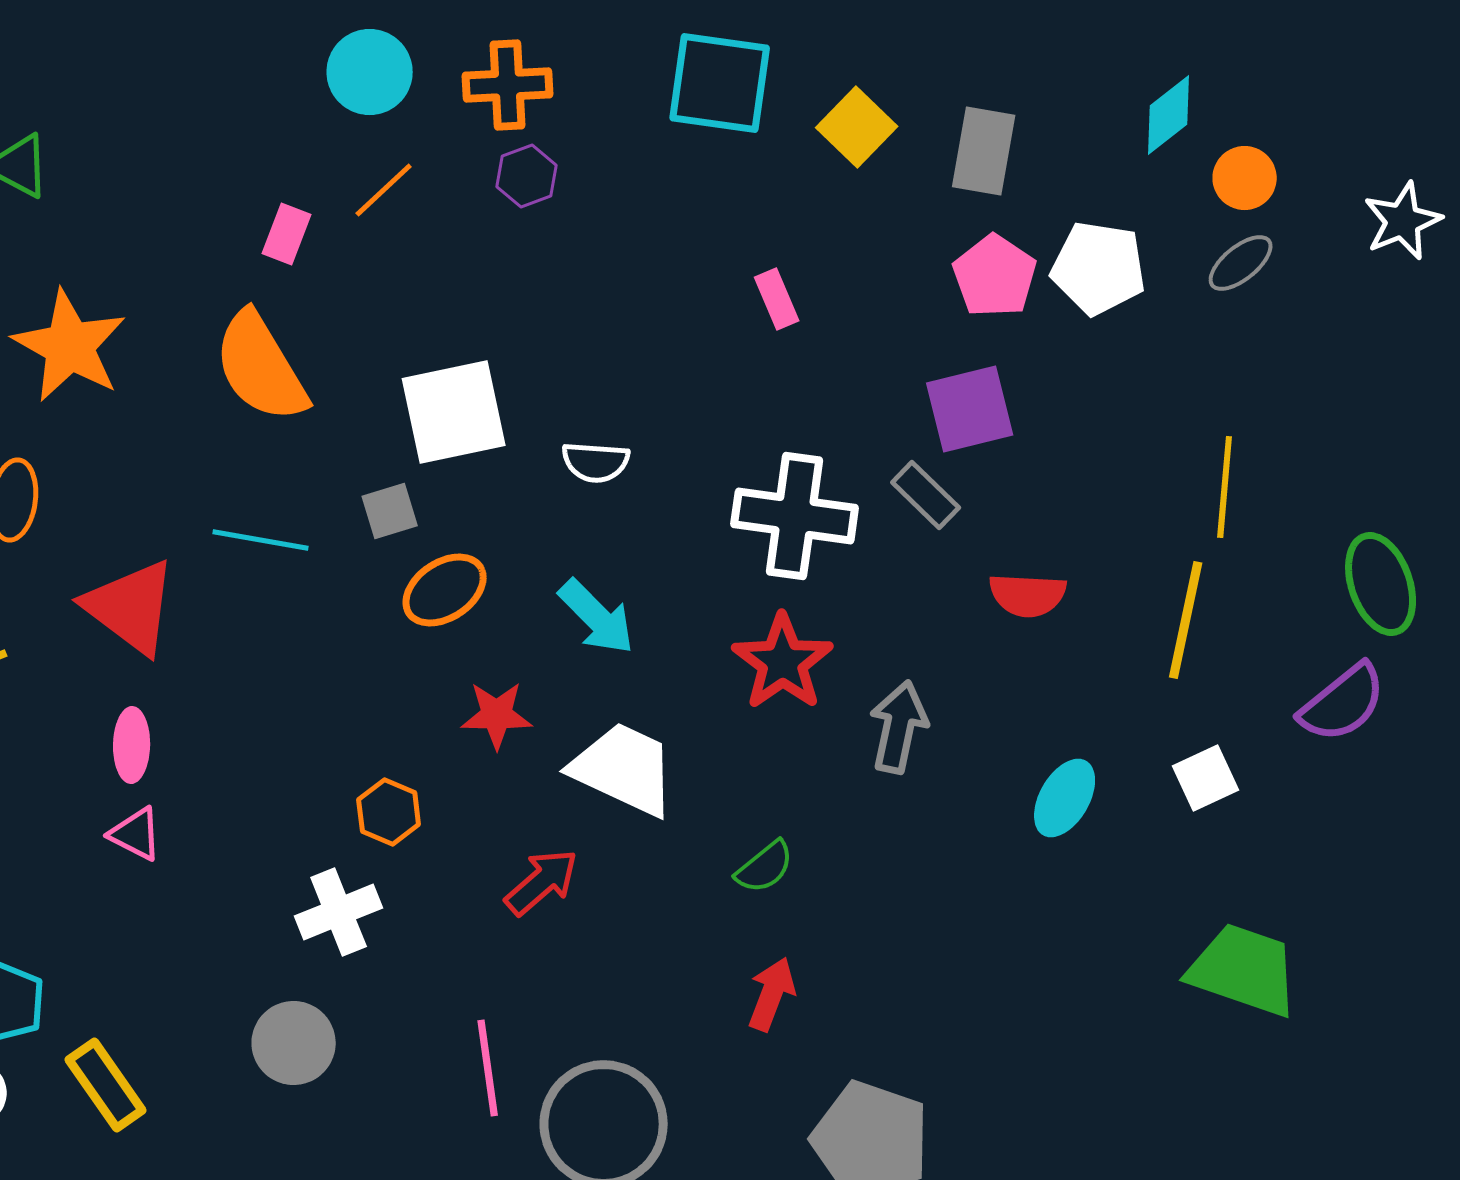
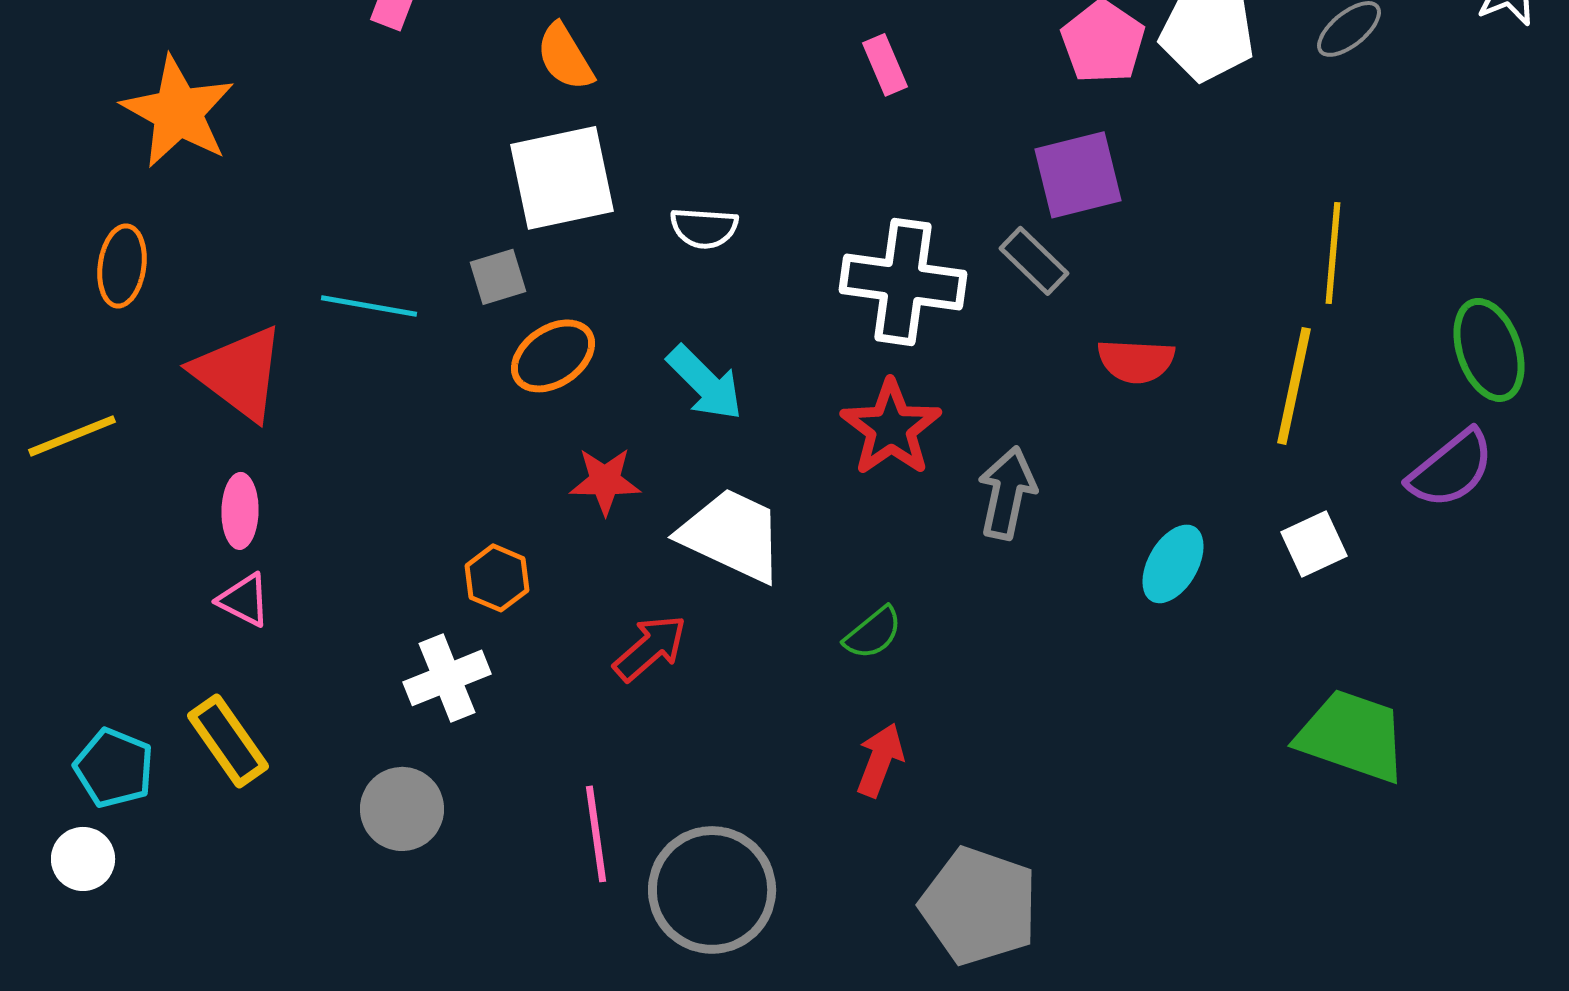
orange semicircle: (261, 367) -> (565, 57), moved, size x0.6
yellow rectangle: (106, 1085) -> (228, 741), moved

